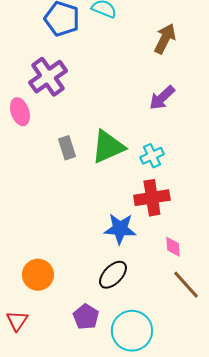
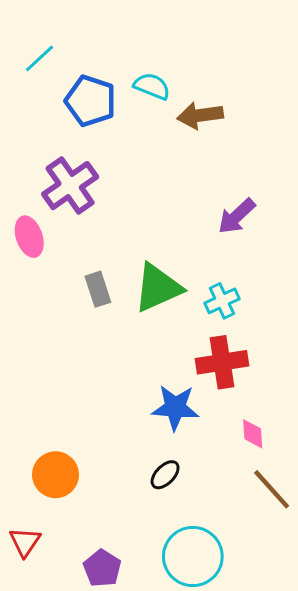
brown arrow: (165, 39) -> (200, 115), moved, turned -124
black ellipse: (113, 275) -> (165, 475), size x0.7
purple pentagon: (86, 317) -> (102, 568), moved

